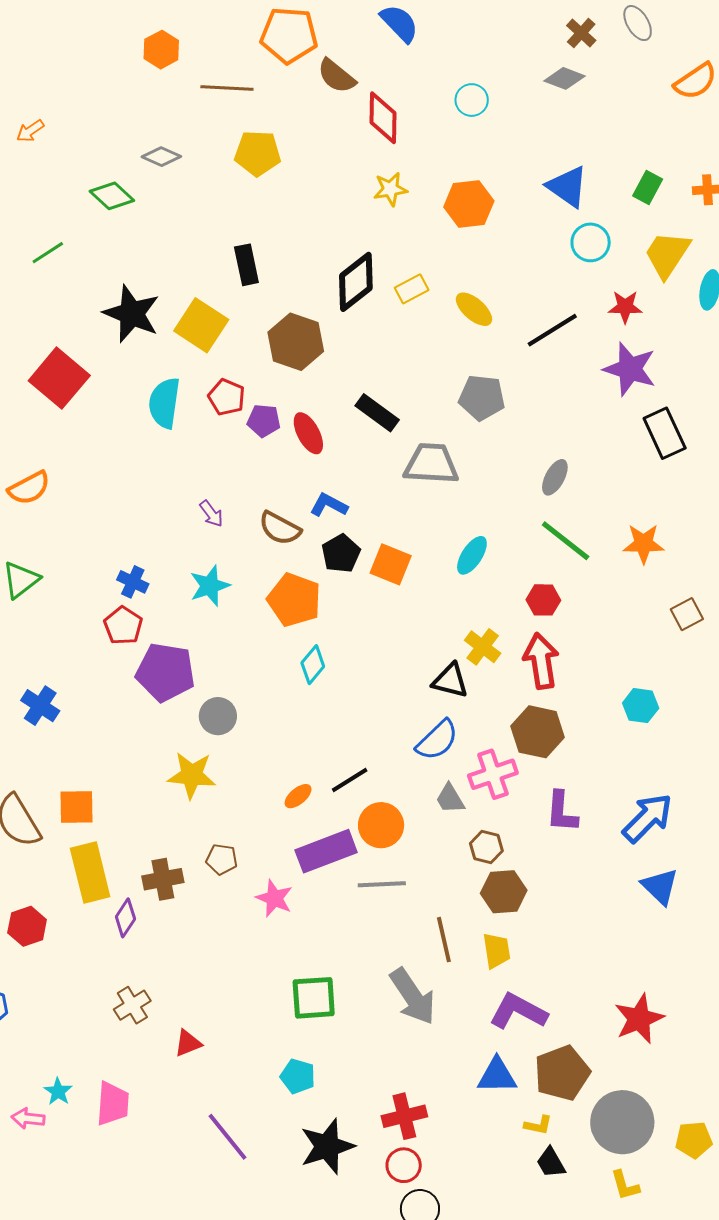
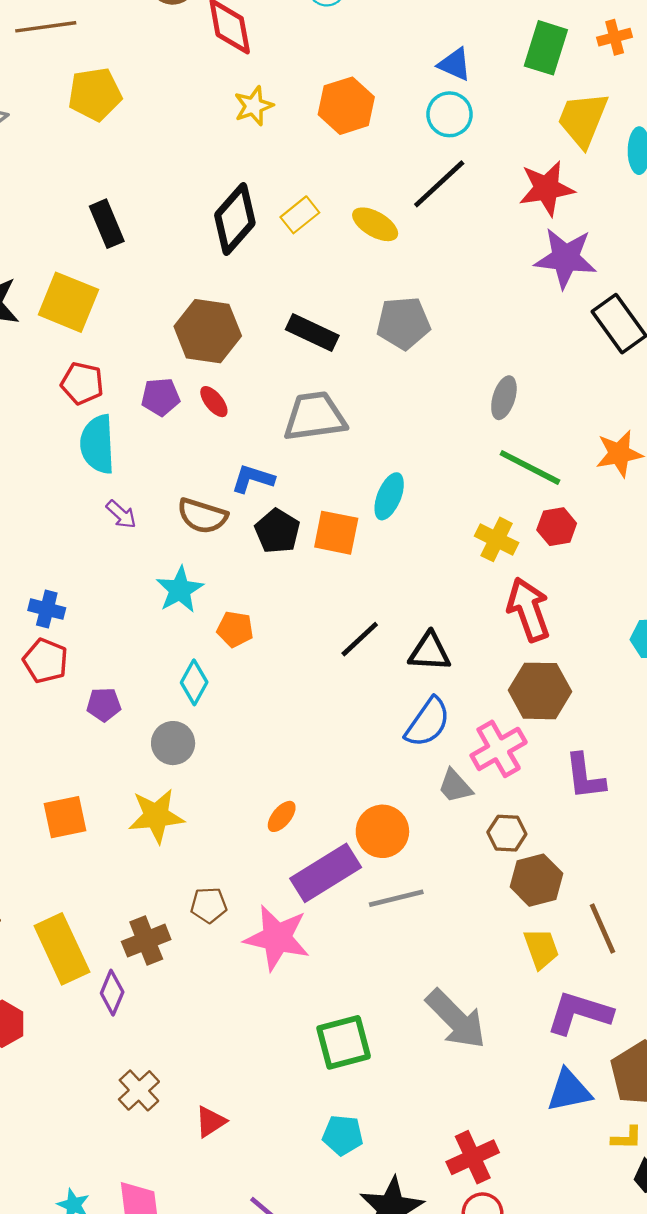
blue triangle: (568, 187) -> (455, 64), size x0.7
green rectangle: (648, 188) -> (546, 48), size x1.4
cyan circle: (591, 242) -> (450, 114), moved
red star: (625, 307) -> (547, 188), size x1.4
black line: (552, 330) -> (439, 184), moved
brown hexagon: (296, 342) -> (208, 331), moved
red pentagon: (227, 397) -> (82, 383), moved
cyan semicircle: (164, 403) -> (97, 444), moved
black rectangle: (377, 413) -> (312, 332), moved
red ellipse: (308, 433) -> (214, 402), size x0.7
gray trapezoid: (431, 464) -> (315, 416), moved
cyan ellipse: (472, 555) -> (389, 496), moved
cyan star: (210, 586) -> (180, 590), moved
orange pentagon: (294, 600) -> (235, 629), moved, size x0.6
red hexagon: (543, 600) -> (557, 527), moved
yellow cross: (483, 647) -> (497, 539), moved
cyan diamond: (313, 665) -> (194, 682), moved
purple pentagon: (165, 672) -> (104, 705), size x0.5
black line: (350, 780) -> (360, 639), moved
orange square: (76, 807) -> (65, 817), moved
pink star: (274, 898) -> (277, 938), size x1.5
brown line: (444, 940) -> (603, 928), moved

